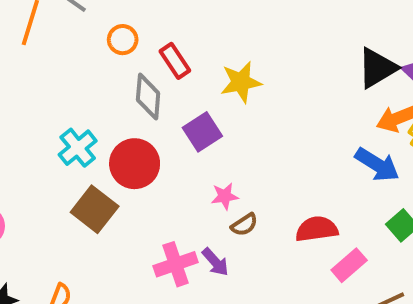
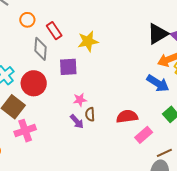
purple square: (202, 132) -> (68, 67), turned 30
brown semicircle: (244, 225) -> (90, 114), turned 120
purple arrow: (215, 262) -> (77, 122), moved
pink cross: (176, 264) -> (25, 131), moved

